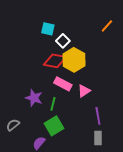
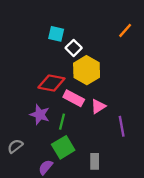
red diamond: (55, 61) -> (51, 83), moved
purple line: (98, 116) -> (122, 126), moved
gray rectangle: (98, 138) -> (95, 161), moved

